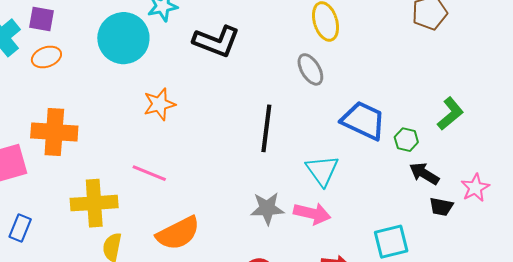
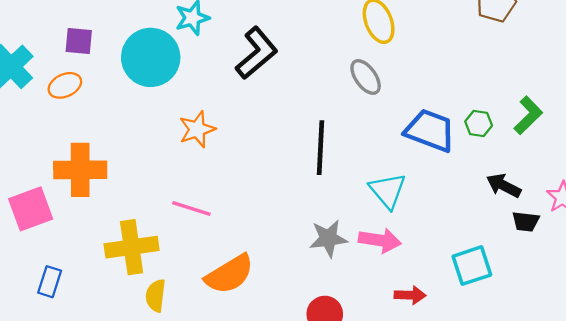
purple square: (42, 19) -> (79, 41), moved
black L-shape: (216, 41) -> (257, 53), turned -57
green hexagon: (406, 140) -> (479, 124), moved

